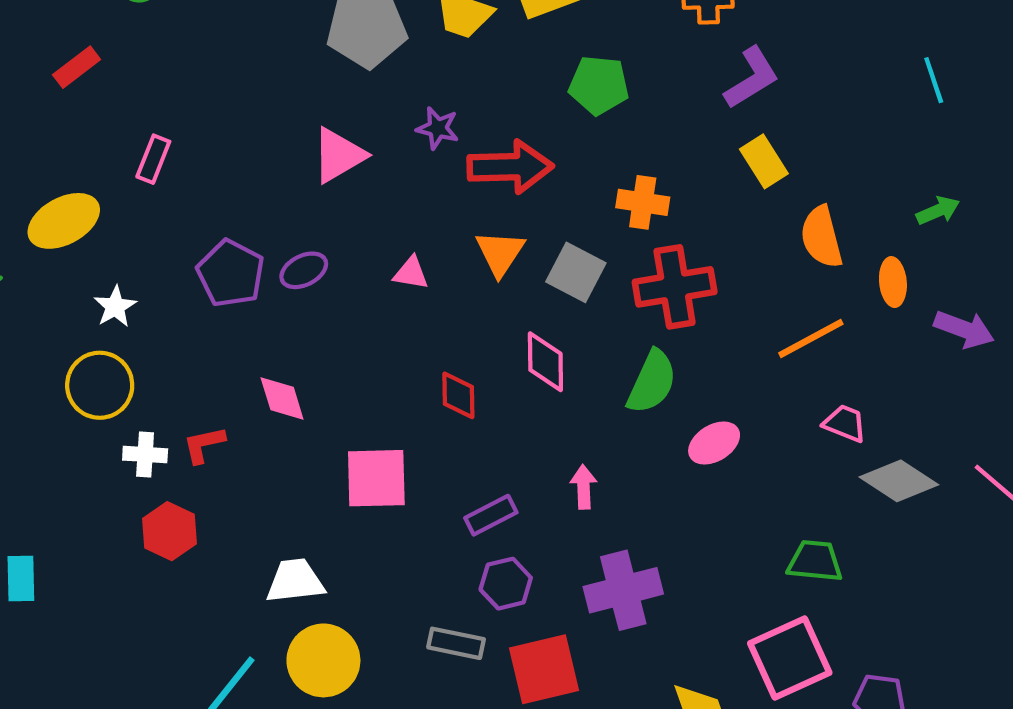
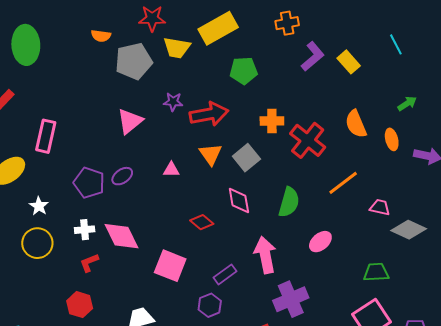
pink rectangle: (153, 159) -> (46, 136), size x1.5
yellow rectangle: (764, 161) -> (349, 62), moved
gray square: (576, 272) -> (246, 158), turned 32
red cross: (675, 287) -> (308, 140), moved, turned -33
orange line: (811, 339) -> (343, 183), moved
red diamond: (458, 395) -> (202, 222), turned -40
pink diamond: (282, 399) -> (121, 236), size x1.5
pink ellipse: (714, 443) -> (320, 242), moved
white cross: (145, 454) -> (85, 230), moved
pink square: (376, 478) -> (170, 266), turned 32
pink arrow: (584, 487) -> (265, 255), size x1.8
purple hexagon: (506, 584) -> (210, 305), moved

